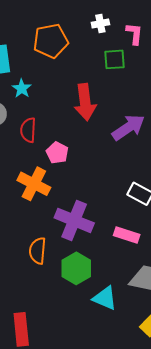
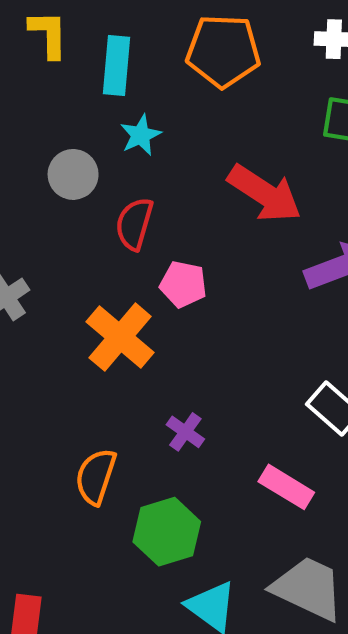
red arrow: (85, 102) -> (265, 194), turned -63
pink pentagon: (57, 153) -> (183, 284), turned -30
purple cross: (74, 220) -> (185, 432), size x0.5

